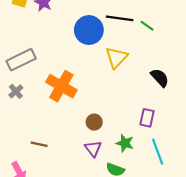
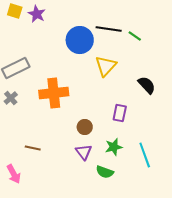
orange cross: (61, 86) -> (54, 93), turned -36
purple rectangle: (147, 118) -> (120, 113), moved
green star: (125, 143) -> (114, 147), turned -30

